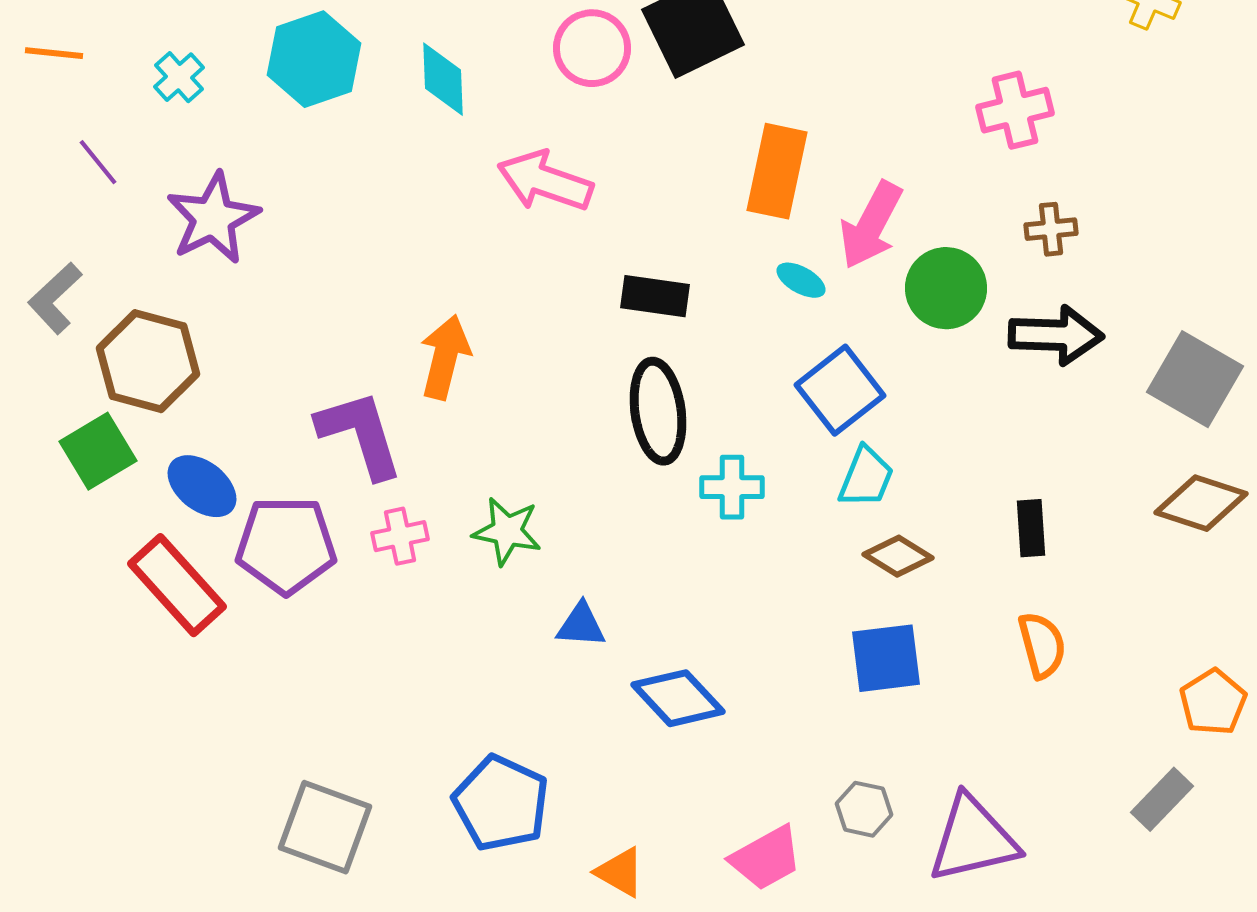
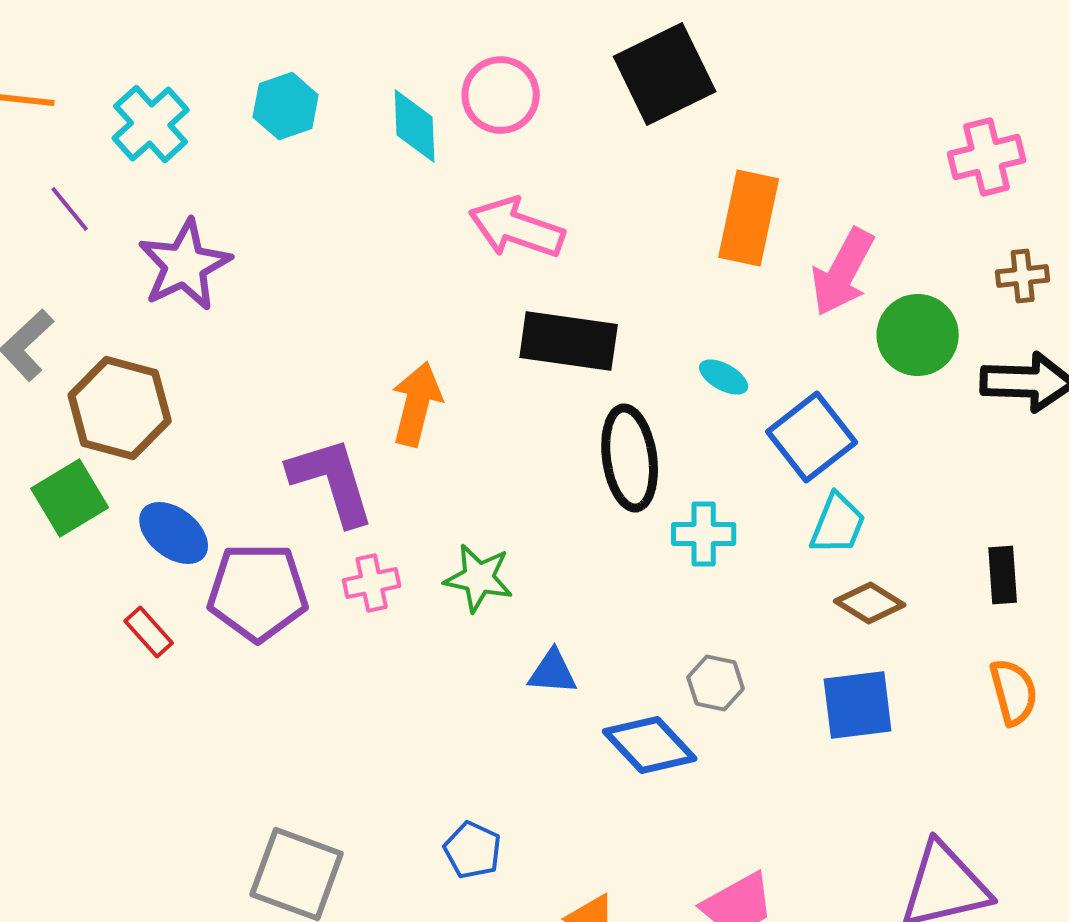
pink circle: (592, 48) -> (501, 95), moved
cyan hexagon: (314, 59) -> (286, 106), size x0.7
cyan cross: (179, 77) -> (151, 124), size x1.5
cyan ellipse: (801, 280) -> (724, 377), moved
black rectangle: (655, 296) -> (569, 341), moved, size x1.4
red rectangle: (177, 585) -> (149, 632), size x0.5
blue pentagon: (501, 803) -> (473, 850), size x0.6
gray hexagon: (864, 809) -> (716, 683), moved

